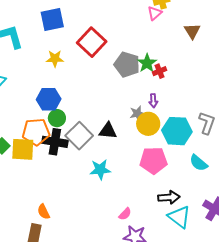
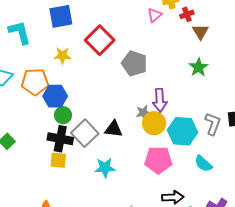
pink triangle: (155, 13) -> (155, 15), moved
green star: (147, 63) -> (199, 67), moved
red cross: (159, 71) -> (187, 14), moved
purple arrow: (153, 101) -> (160, 100), size x1.6
orange pentagon: (36, 132) -> (35, 82), moved
yellow square: (23, 149) -> (58, 160), moved, size x0.7

